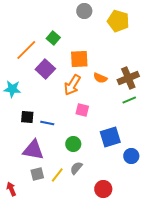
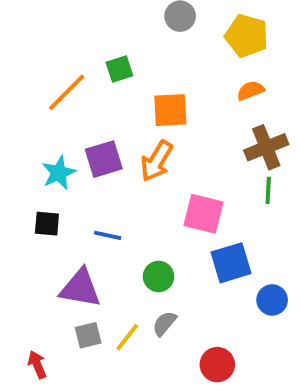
green square: (53, 38) -> (119, 69), turned 32
purple square: (45, 69) -> (104, 159), moved, turned 30
orange semicircle: (100, 78) -> (251, 91), moved, turned 136
cyan star: (12, 89) -> (59, 173), moved, turned -30
green line: (129, 100) -> (268, 190), turned -64
pink square: (82, 110) -> (204, 214), moved, size x1.5
black square: (27, 117) -> (47, 224), moved

